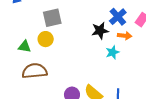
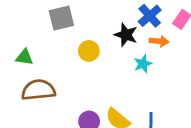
black star: (100, 31) -> (126, 35), turned 30
yellow circle: (46, 39) -> (89, 51), moved

